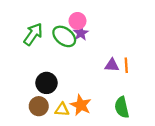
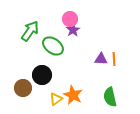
green ellipse: (64, 36) -> (53, 46), moved
brown circle: (39, 106) -> (23, 88), moved
yellow triangle: (62, 110) -> (56, 99), turned -40

